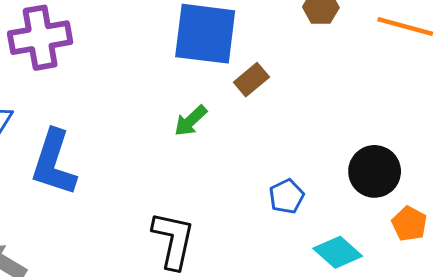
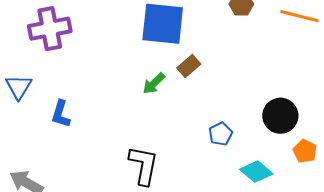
brown rectangle: (251, 80) -> (189, 66), moved
blue L-shape: (54, 163) -> (61, 114), size x0.6

